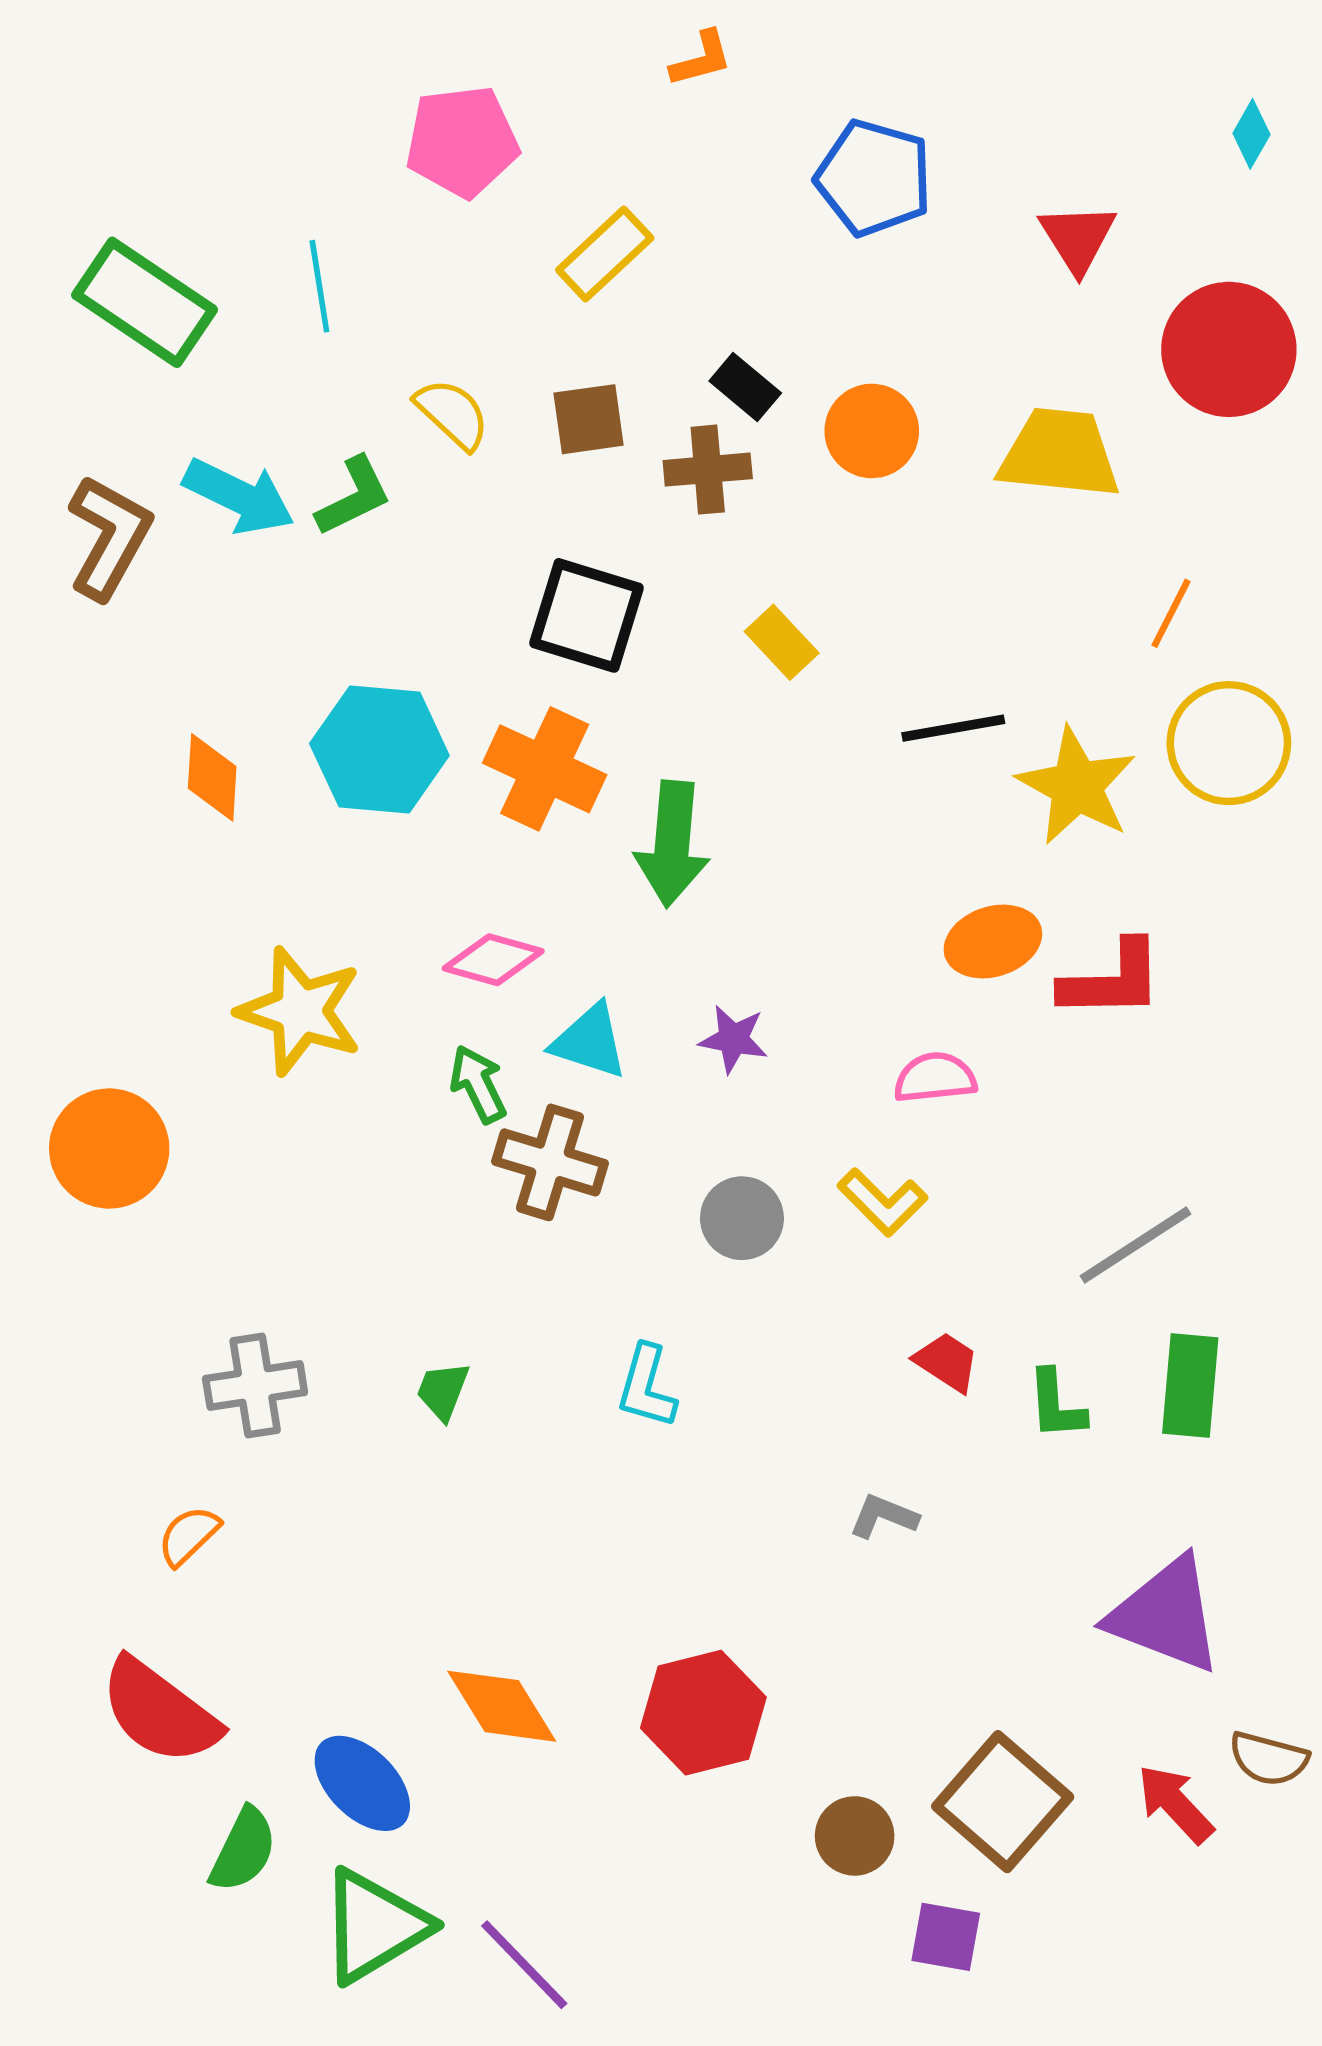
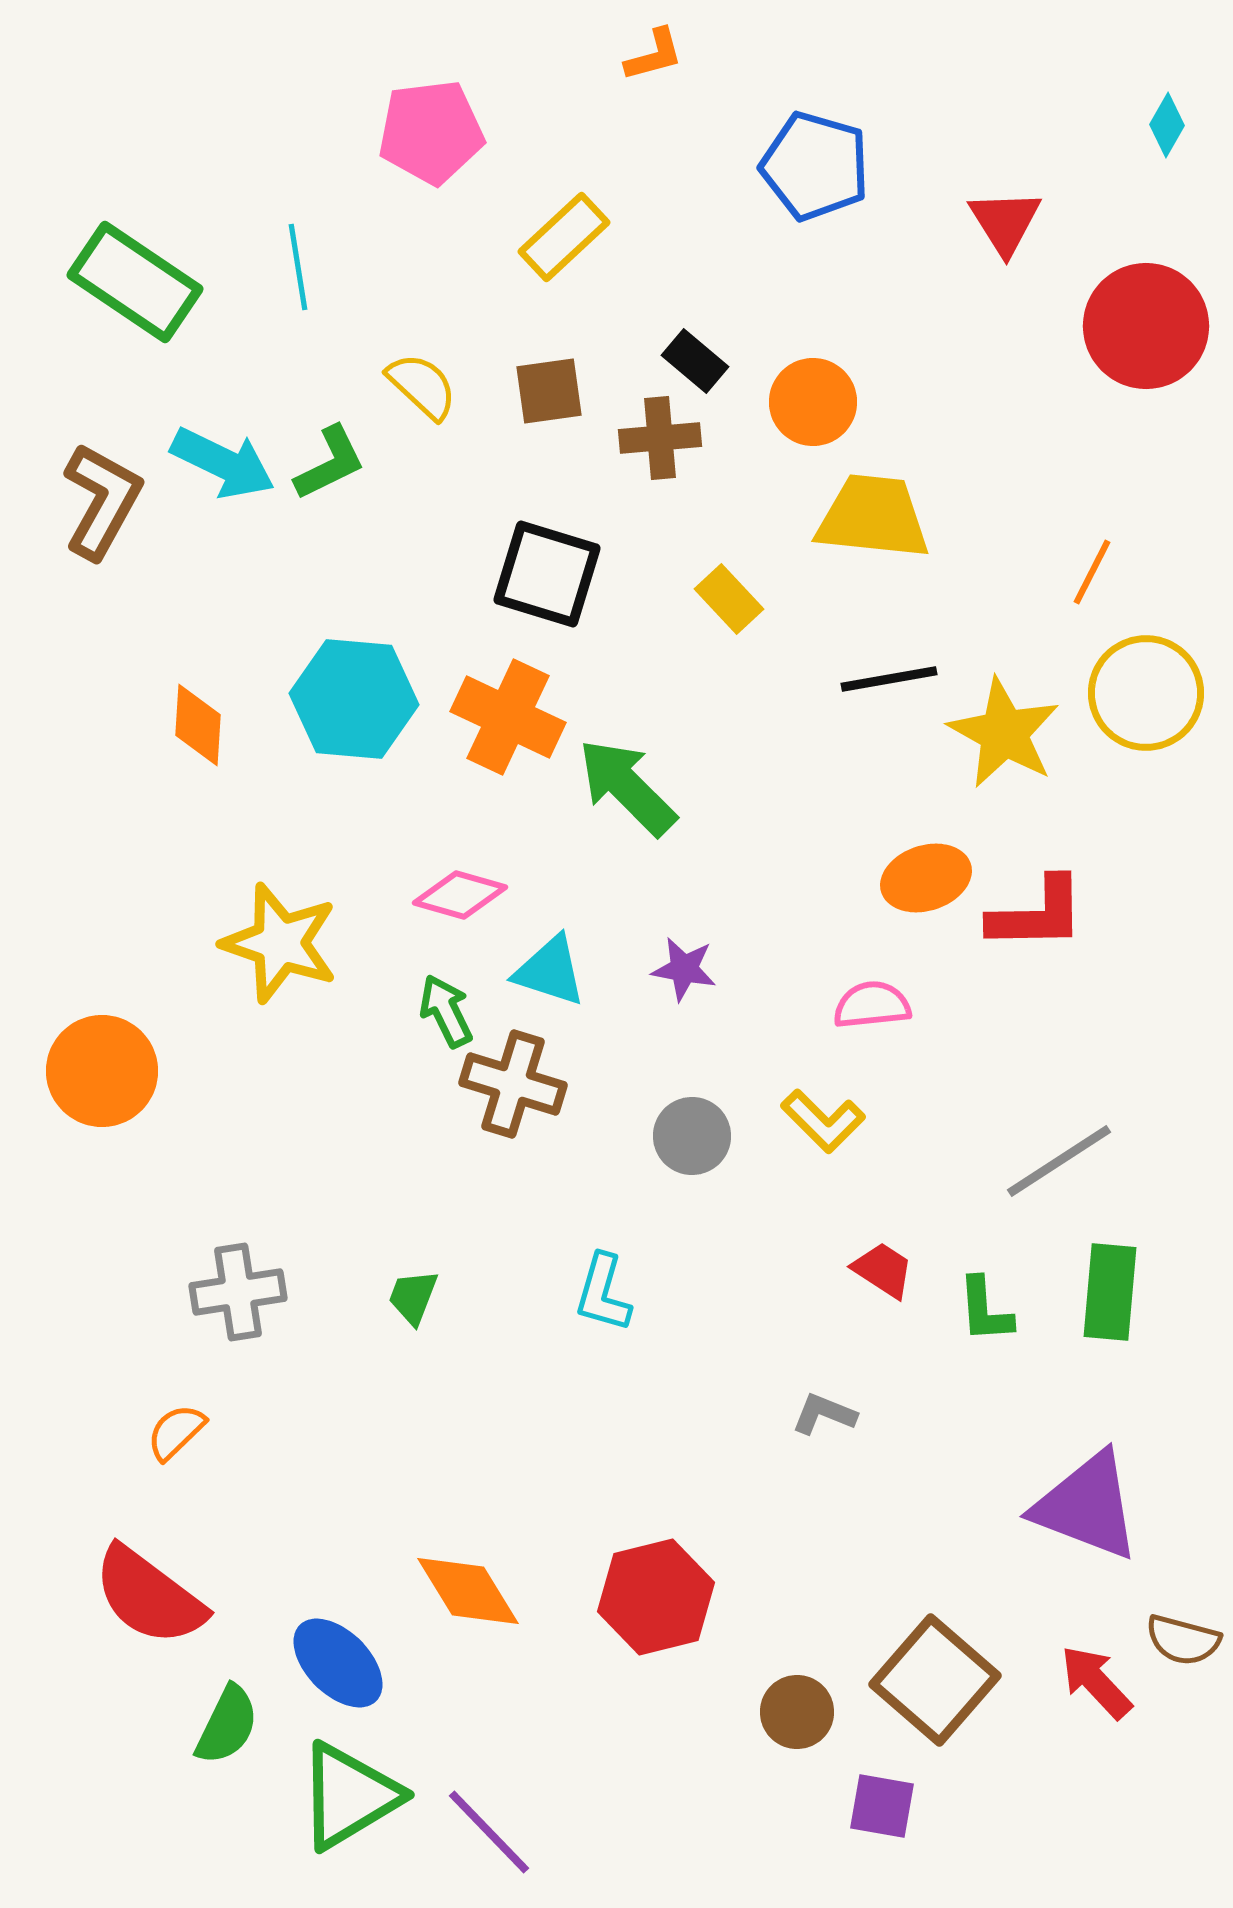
yellow trapezoid: (1059, 454) -> (873, 517), moved
green arrow: (672, 844) -> (627, 787), turned 130

